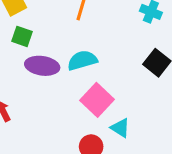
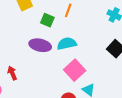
green square: (22, 36) -> (47, 20), moved

